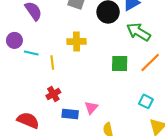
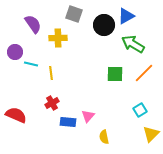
yellow cross: (76, 41) -> (58, 38), moved
cyan square: (146, 101) -> (140, 110), turned 32
red semicircle: (28, 120) -> (16, 115), moved

